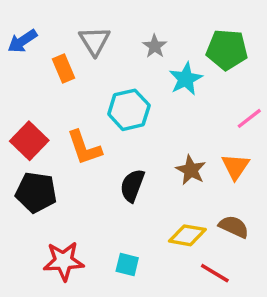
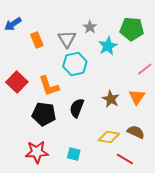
gray triangle: (95, 41) -> (67, 39), moved
black pentagon: (36, 192) -> (44, 114), moved

